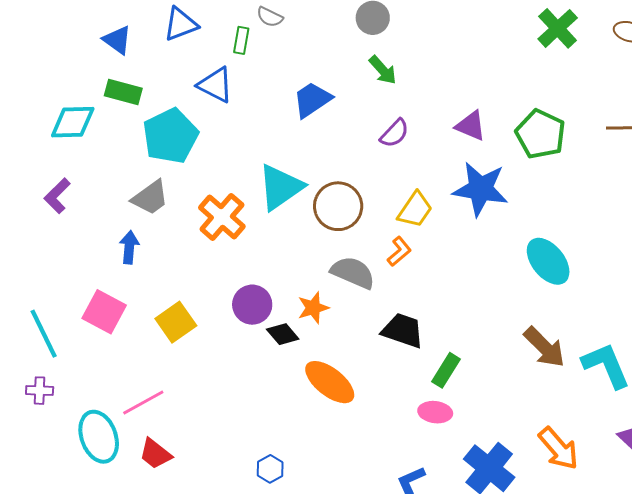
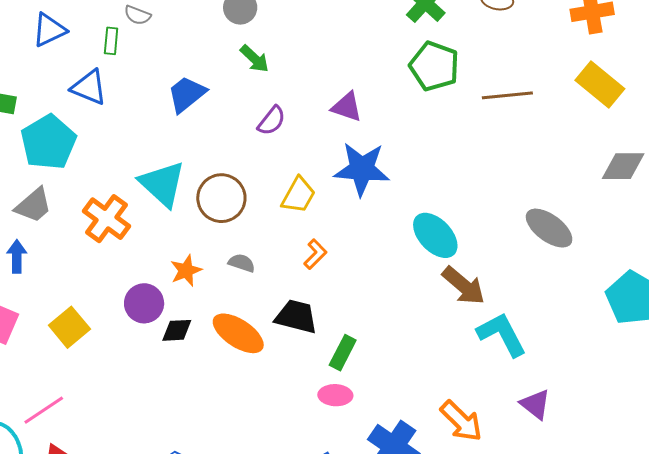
green pentagon: (541, 134) -> (434, 66), moved
cyan triangle: (280, 187) -> (162, 184), turned -38
orange L-shape: (399, 251) -> (315, 254), moved
gray semicircle: (353, 273) -> (242, 263), size x0.6
orange star: (313, 308) -> (186, 271), moved
black diamond: (283, 334) -> (177, 330), turned -48
brown arrow: (544, 347) -> (464, 286), moved
orange ellipse: (330, 382) -> (238, 333), moved

